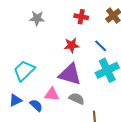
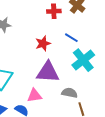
red cross: (81, 17) -> (54, 11), moved
gray semicircle: (77, 99) -> (69, 93), moved

